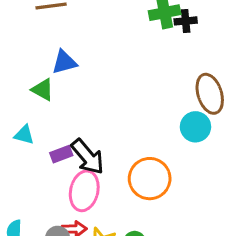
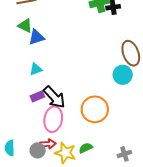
green triangle: (43, 90) -> (25, 26), moved
cyan triangle: (24, 135) -> (36, 69), moved, turned -32

